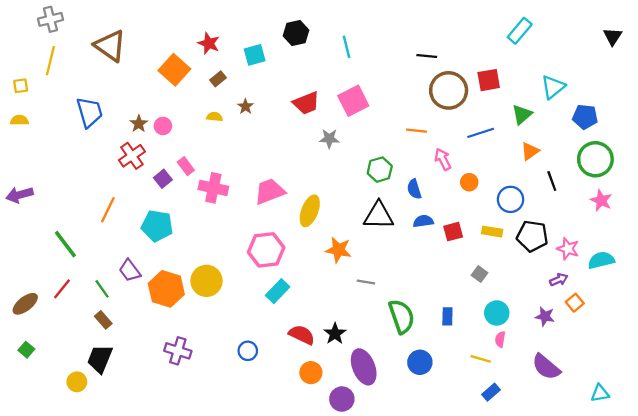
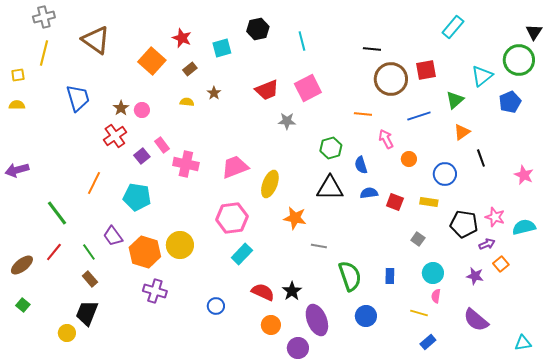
blue pentagon: (585, 117) -> (510, 102), turned -30
green circle: (595, 159) -> (519, 60), moved
red square: (453, 232) -> (395, 202), turned 36
black pentagon: (532, 236) -> (464, 224), moved
purple cross: (178, 351) -> (155, 291), moved

